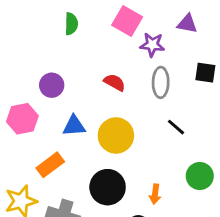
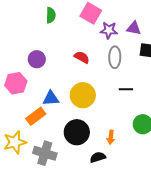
purple triangle: (187, 24) -> (134, 28), moved
blue triangle: (74, 126) -> (51, 98), moved
black line: (176, 127) -> (126, 89), turned -40

